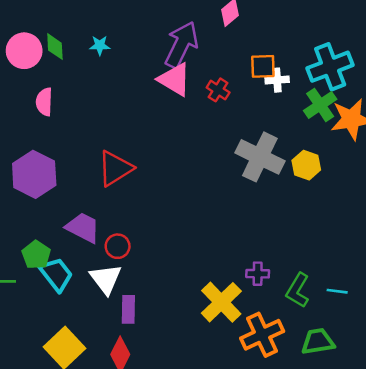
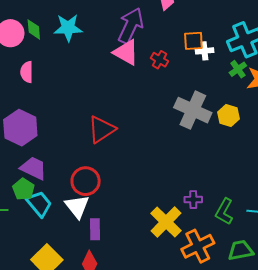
cyan star: (100, 45) -> (68, 28), size x1.8
green cross: (320, 105) -> (238, 69), size x0.7
red triangle: (115, 168) -> (102, 129), moved
purple trapezoid: (83, 228) -> (34, 168), moved
red circle: (118, 246) -> (86, 181), size x1.5

